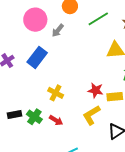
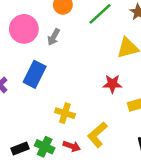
red star: (96, 90) -> (112, 84), moved
yellow L-shape: (91, 115) -> (97, 135), moved

